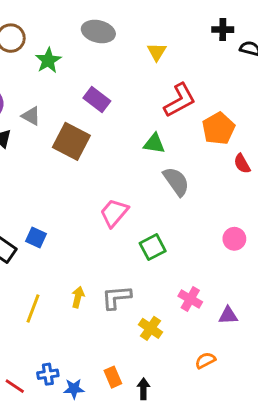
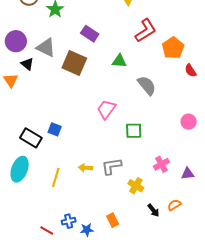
gray triangle: (31, 116) -> (46, 48), size x1.5
green triangle: (154, 144) -> (119, 61), moved
green square: (153, 247) -> (134, 131), turned 30
yellow arrow: (78, 297) -> (86, 168), turned -96
pink cross: (190, 299) -> (161, 164), turned 35
black arrow: (143, 389) -> (153, 210), moved, turned 144

